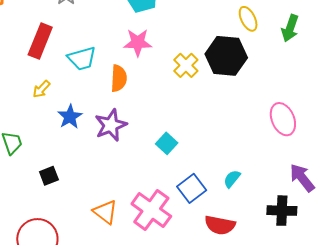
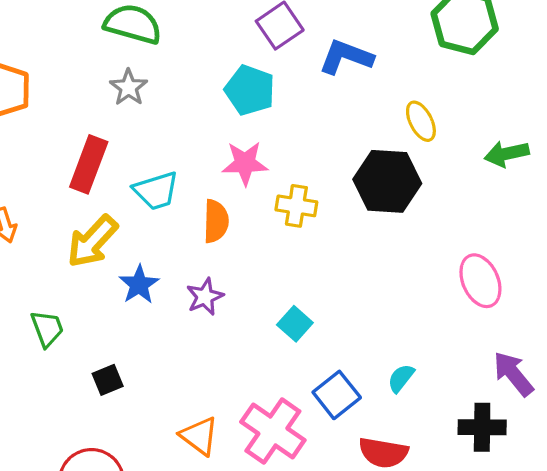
green arrow: (290, 28) -> (507, 154), moved, turned 60
yellow cross: (186, 65) -> (296, 206), moved, turned -35
yellow arrow: (41, 89) -> (92, 241), size x1.8
purple star: (111, 125) -> (205, 297), size x0.7

